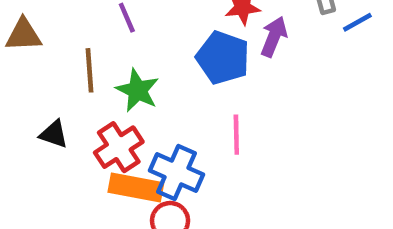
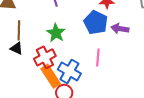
purple arrow: (274, 37) -> (120, 29), moved, turned -108
brown line: (90, 70) -> (19, 30), moved
orange rectangle: (136, 187) -> (51, 76), turned 40

